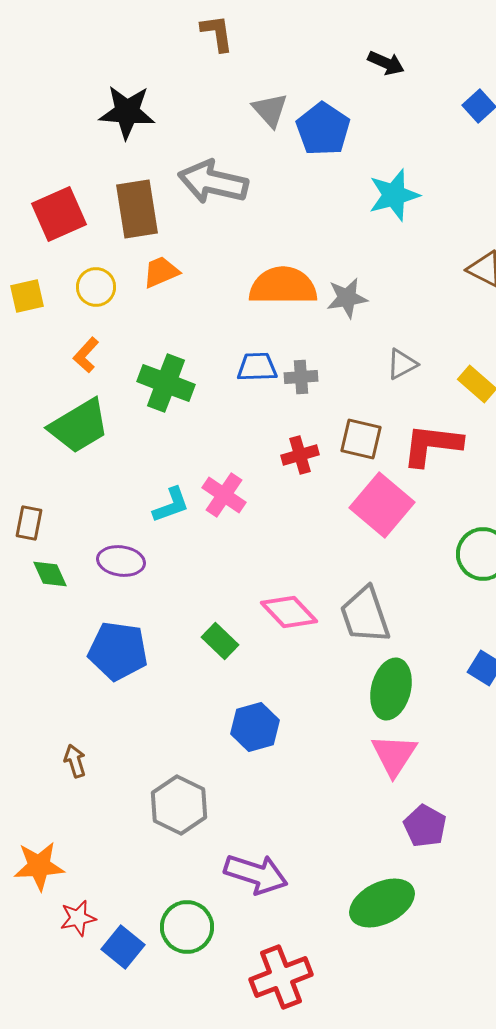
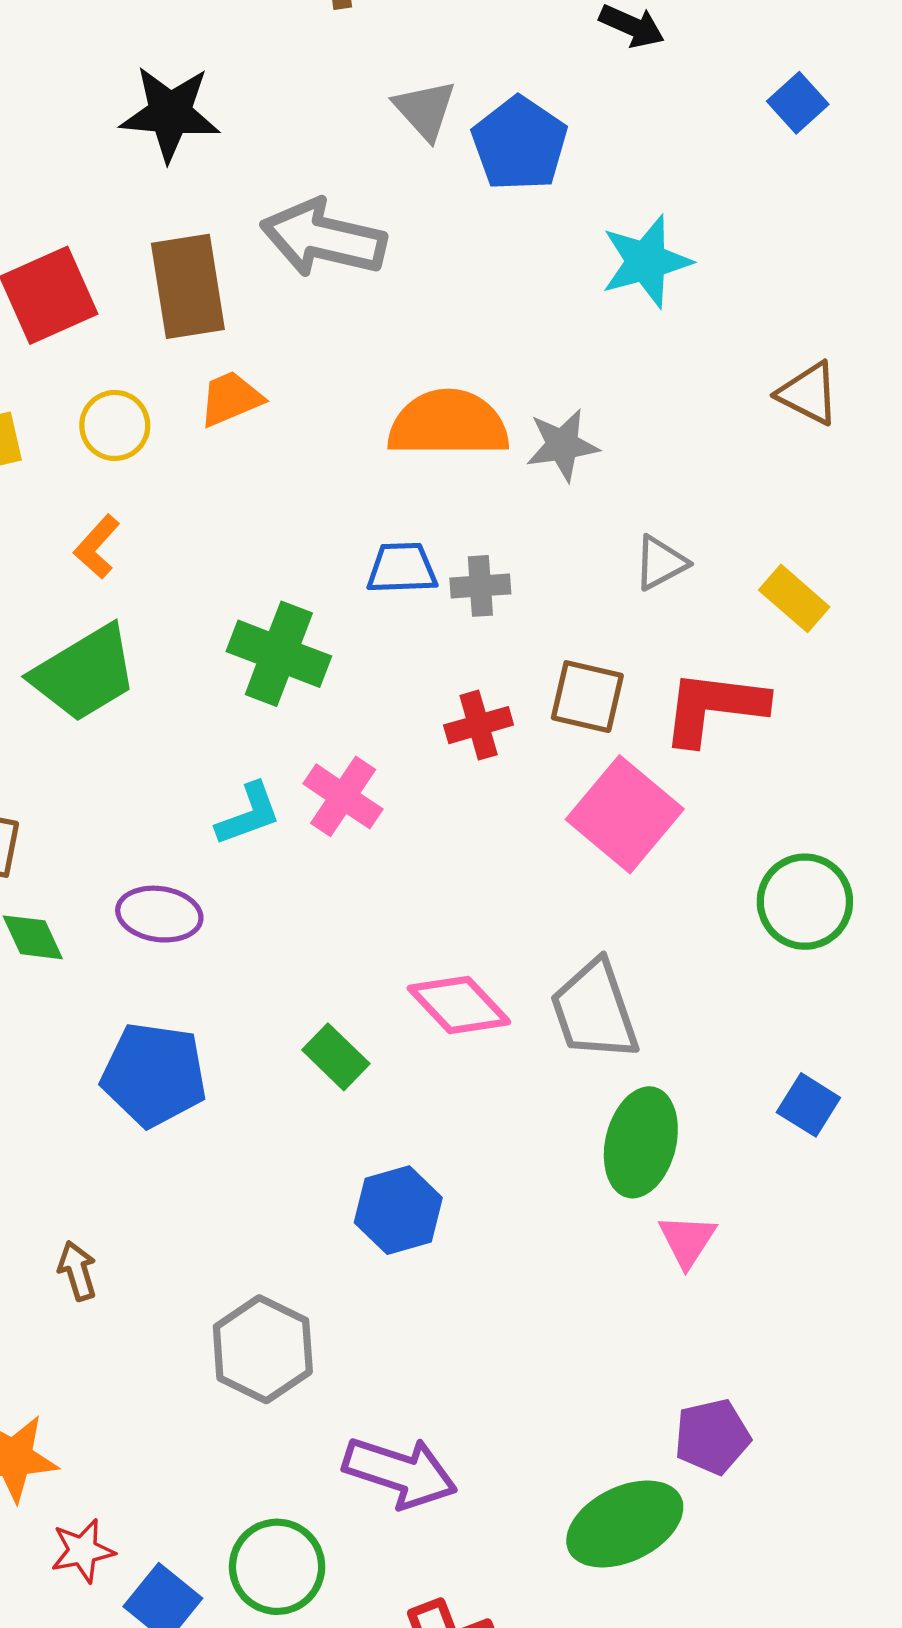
green cross: (166, 383) -> (279, 654), moved
pink triangle: (394, 755) -> (687, 1240), moved, size x0.7
purple pentagon: (425, 826) -> (712, 1437), moved, turned 30

